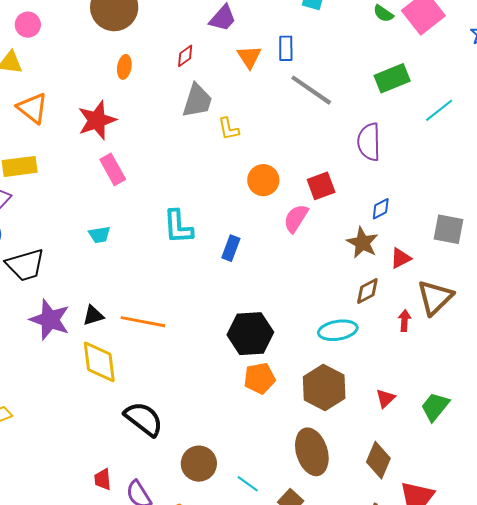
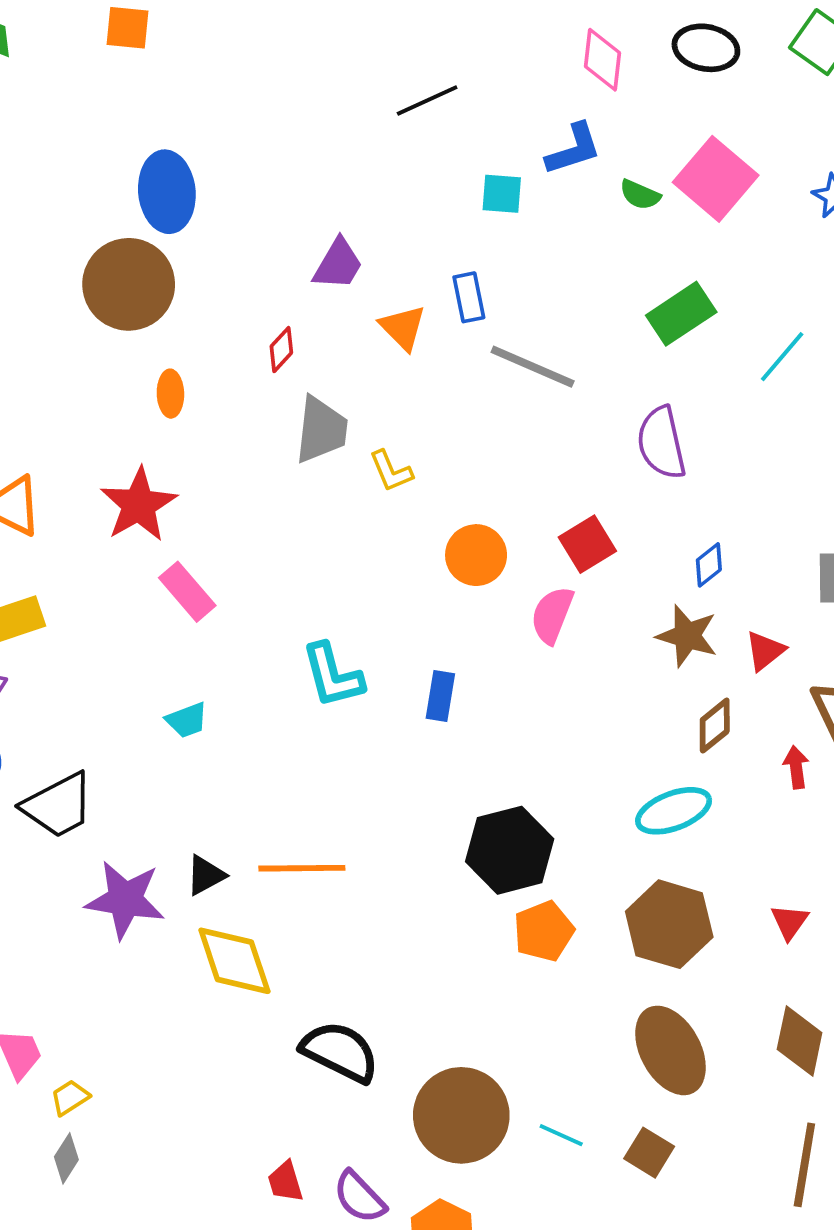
brown circle: (199, 464) -> (461, 1115), size x1.4

